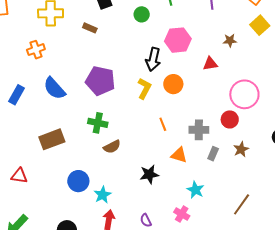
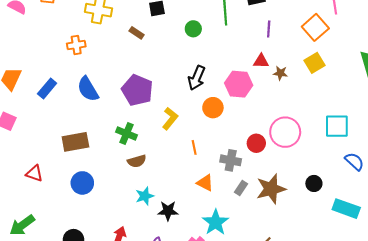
pink hexagon: (178, 40) -> (239, 84), moved
red triangle: (210, 64) -> (261, 61), moved
yellow L-shape: (144, 88) -> (170, 119), moved
red circle: (230, 119) -> (256, 143), moved
brown star: (241, 149) -> (271, 189), size x1.8
black star: (149, 174) -> (168, 211), moved
blue circle: (78, 181) -> (82, 183), moved
cyan star: (195, 190) -> (216, 222), size x1.4
cyan star: (103, 195) -> (145, 196), moved

